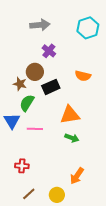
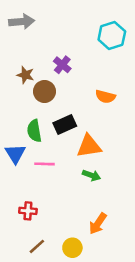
gray arrow: (40, 25) -> (22, 22), moved
brown star: (20, 84) -> (25, 75), moved
black rectangle: (51, 87) -> (65, 124), moved
green semicircle: (27, 103) -> (34, 131), turned -42

